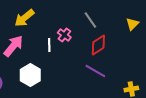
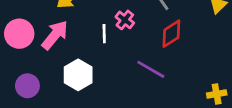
purple line: (95, 71) -> (151, 69), moved

